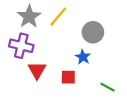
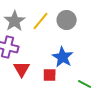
gray circle: (93, 32) -> (67, 20), moved
blue star: (83, 57) -> (63, 57), size x1.5

